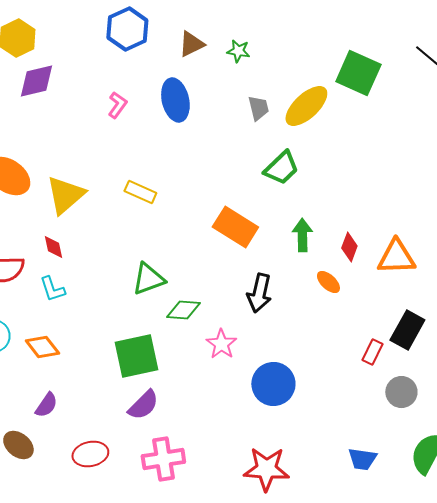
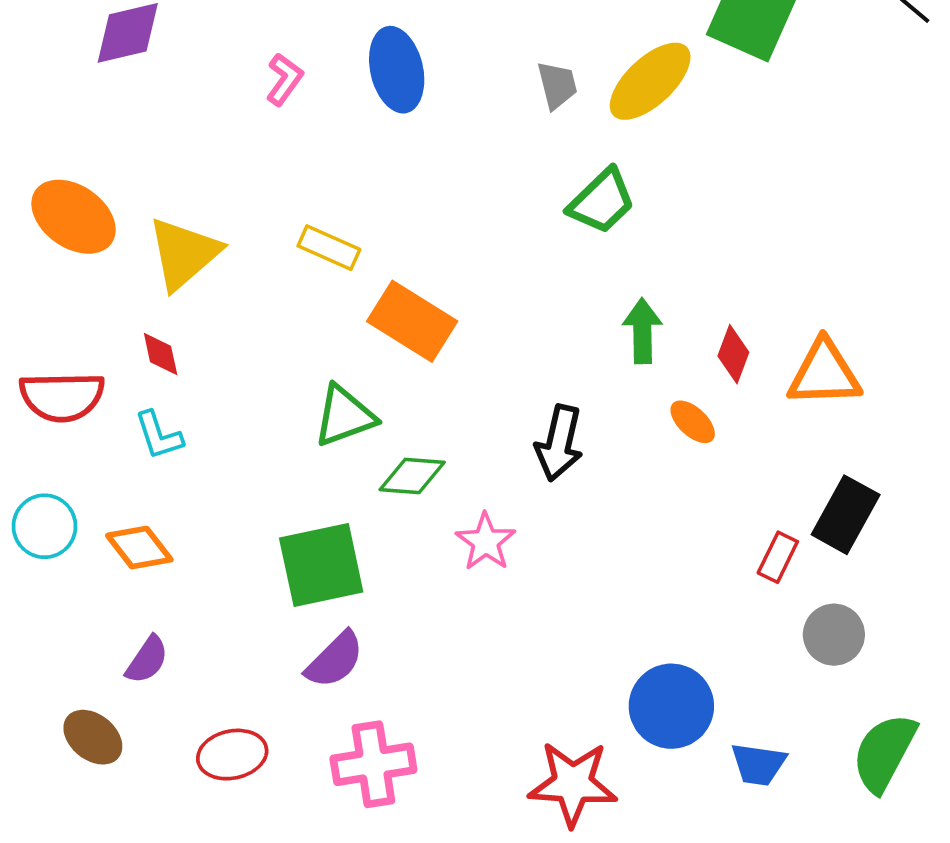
orange rectangle: (235, 227) -> (412, 321), moved
blue circle: (273, 384) -> (671, 706), moved

